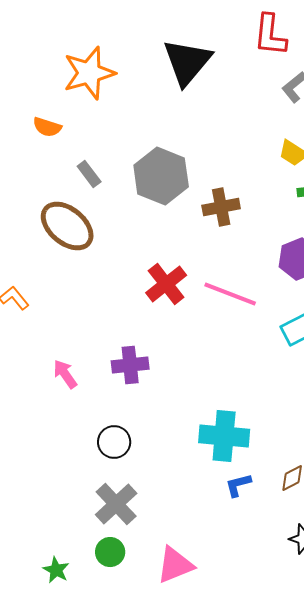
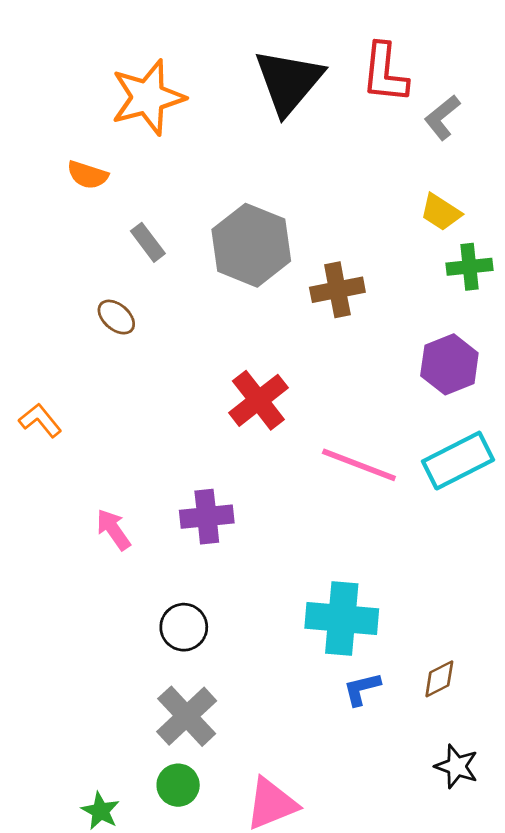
red L-shape: (270, 35) -> (385, 73), moved
brown ellipse: (67, 226) -> (116, 317), size x0.5
pink line: (230, 294) -> (359, 465), moved

